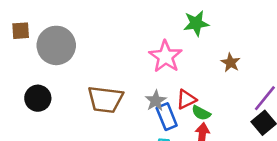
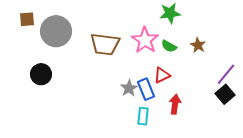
brown trapezoid: (105, 99) -> (105, 44), moved
gray star: (156, 101) -> (129, 88), moved
green semicircle: (201, 113) -> (169, 46), moved

